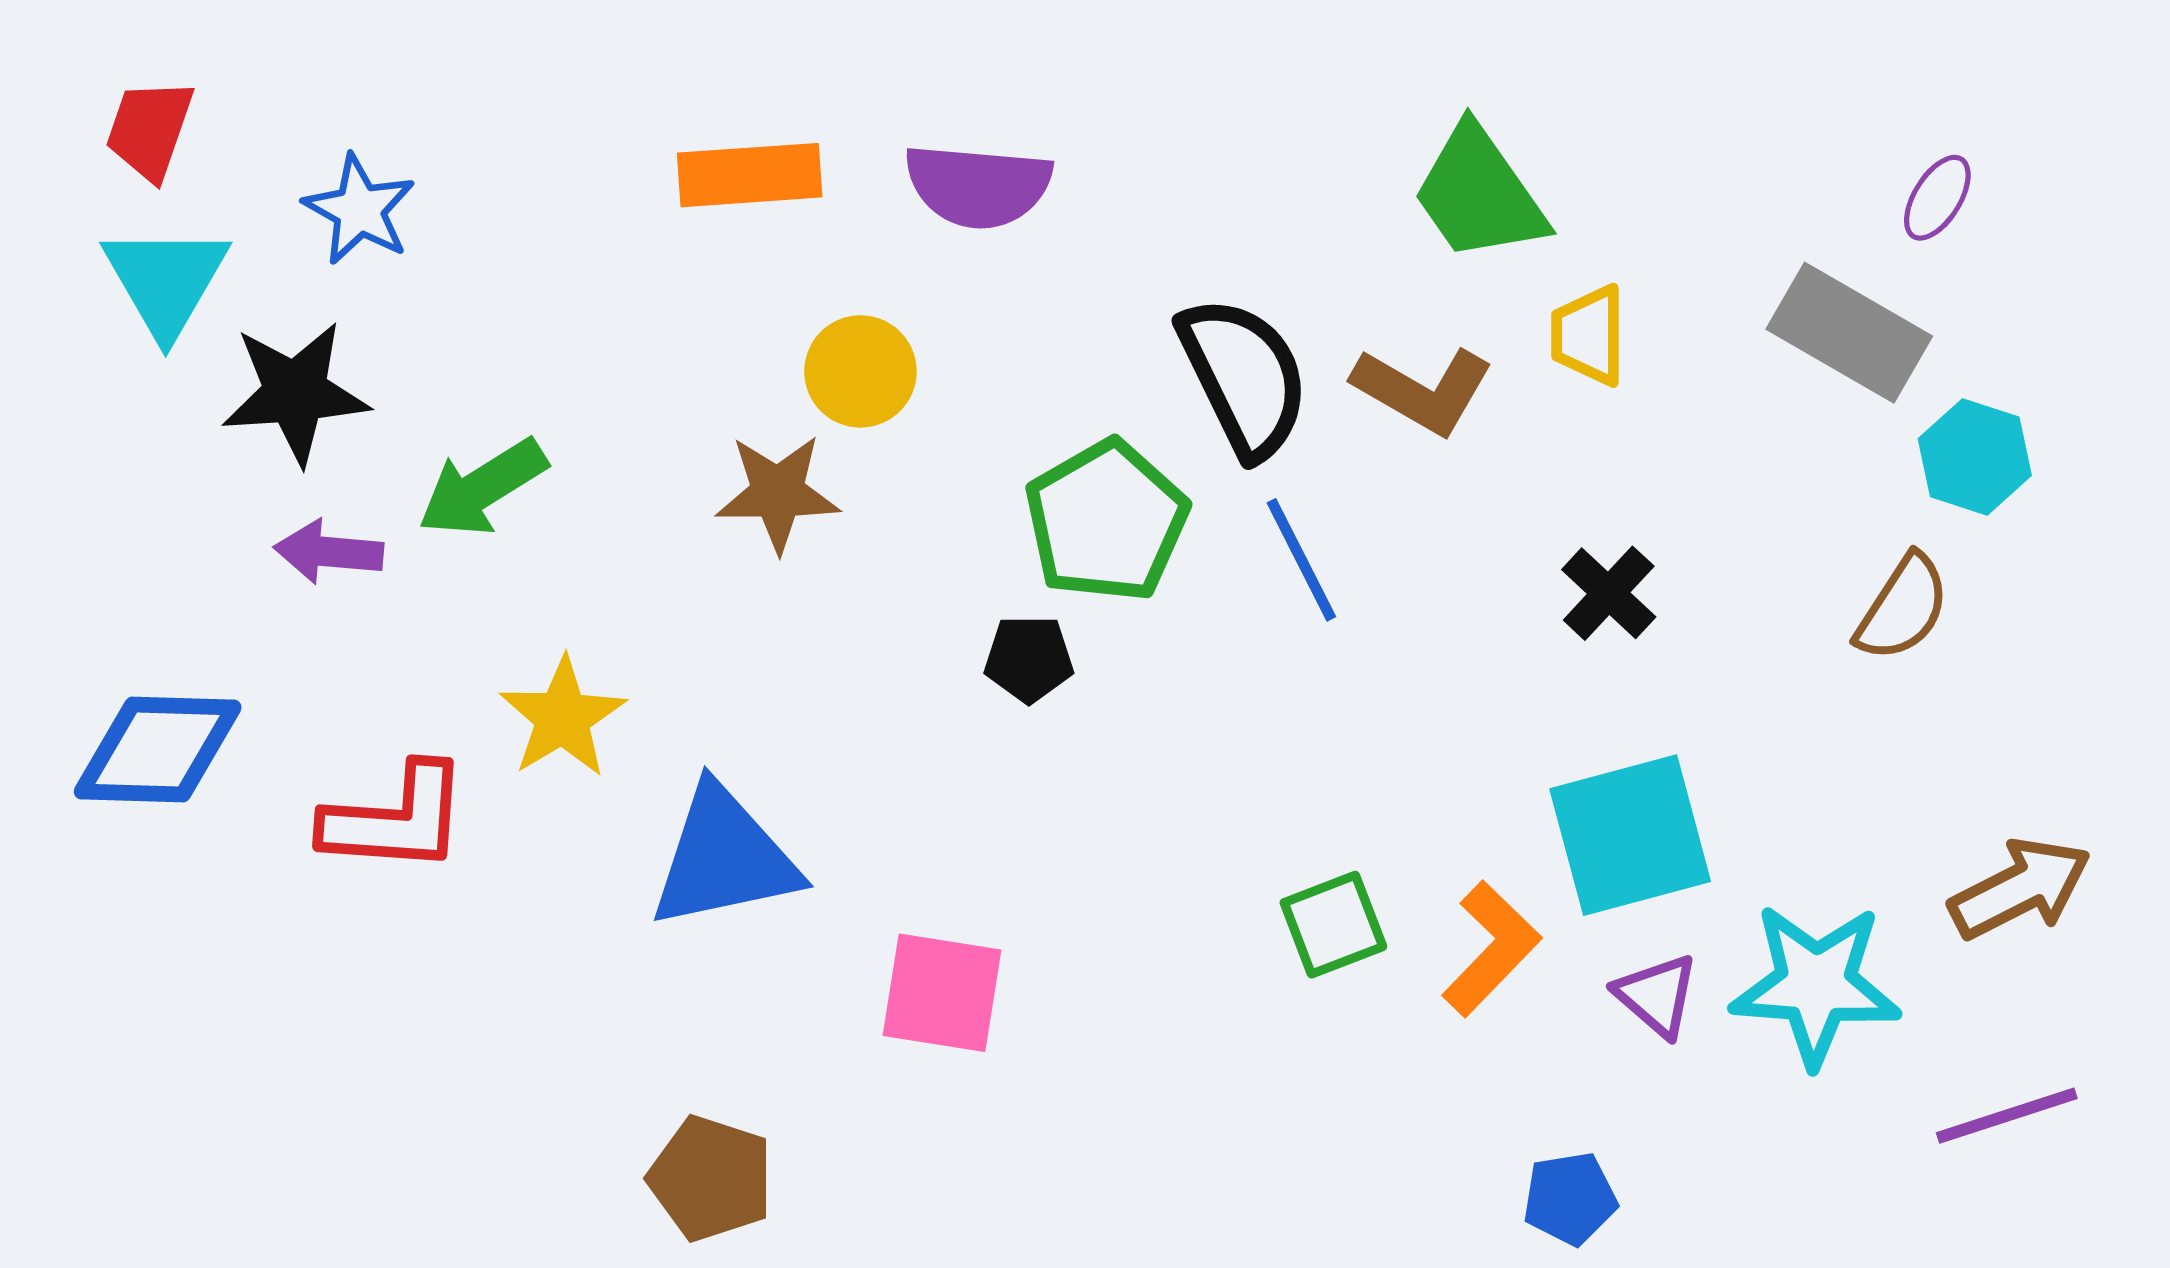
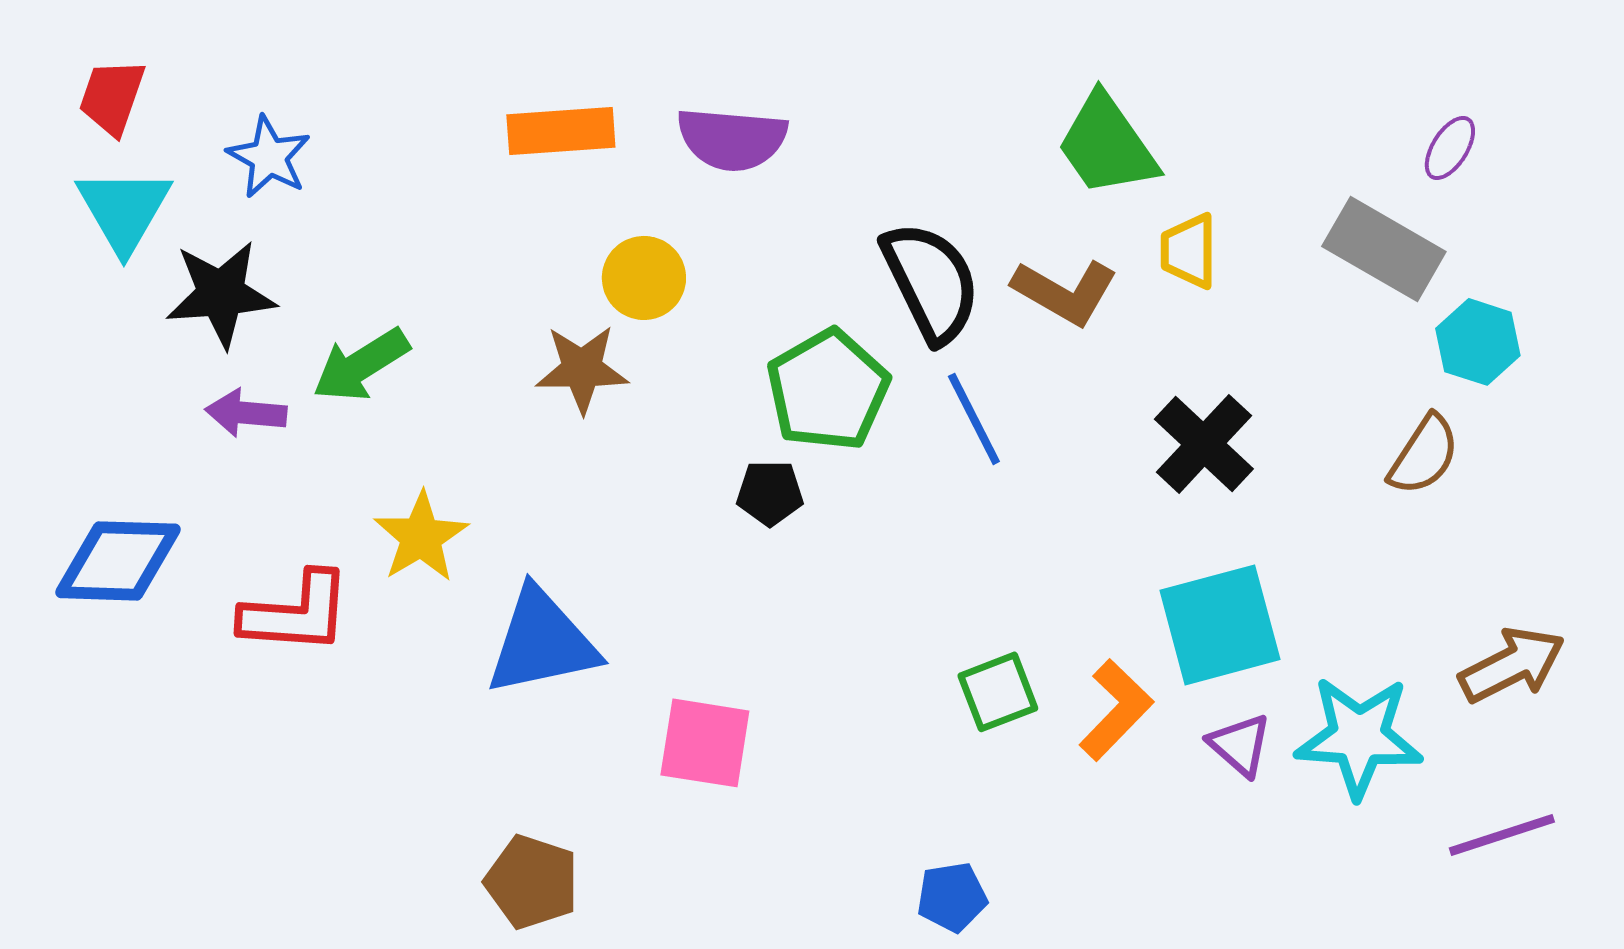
black cross: (1609, 593) -> (1204, 444), size x1.4
blue pentagon: (1570, 1198) -> (952, 897), moved

